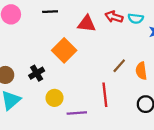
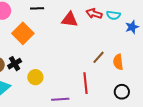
orange square: (64, 50) -> (23, 33), moved
black cross: (37, 73) -> (15, 64), moved
yellow circle: (55, 98) -> (35, 77), moved

